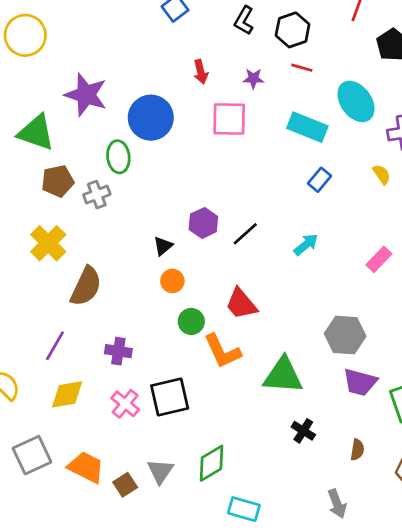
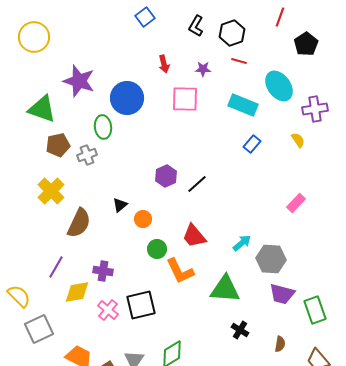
cyan arrow: (306, 245) -> (242, 243), moved
black triangle: (163, 246) -> (120, 205), moved
yellow diamond: (67, 394) -> (77, 292), moved
gray square: (32, 455) -> (39, 329), moved

